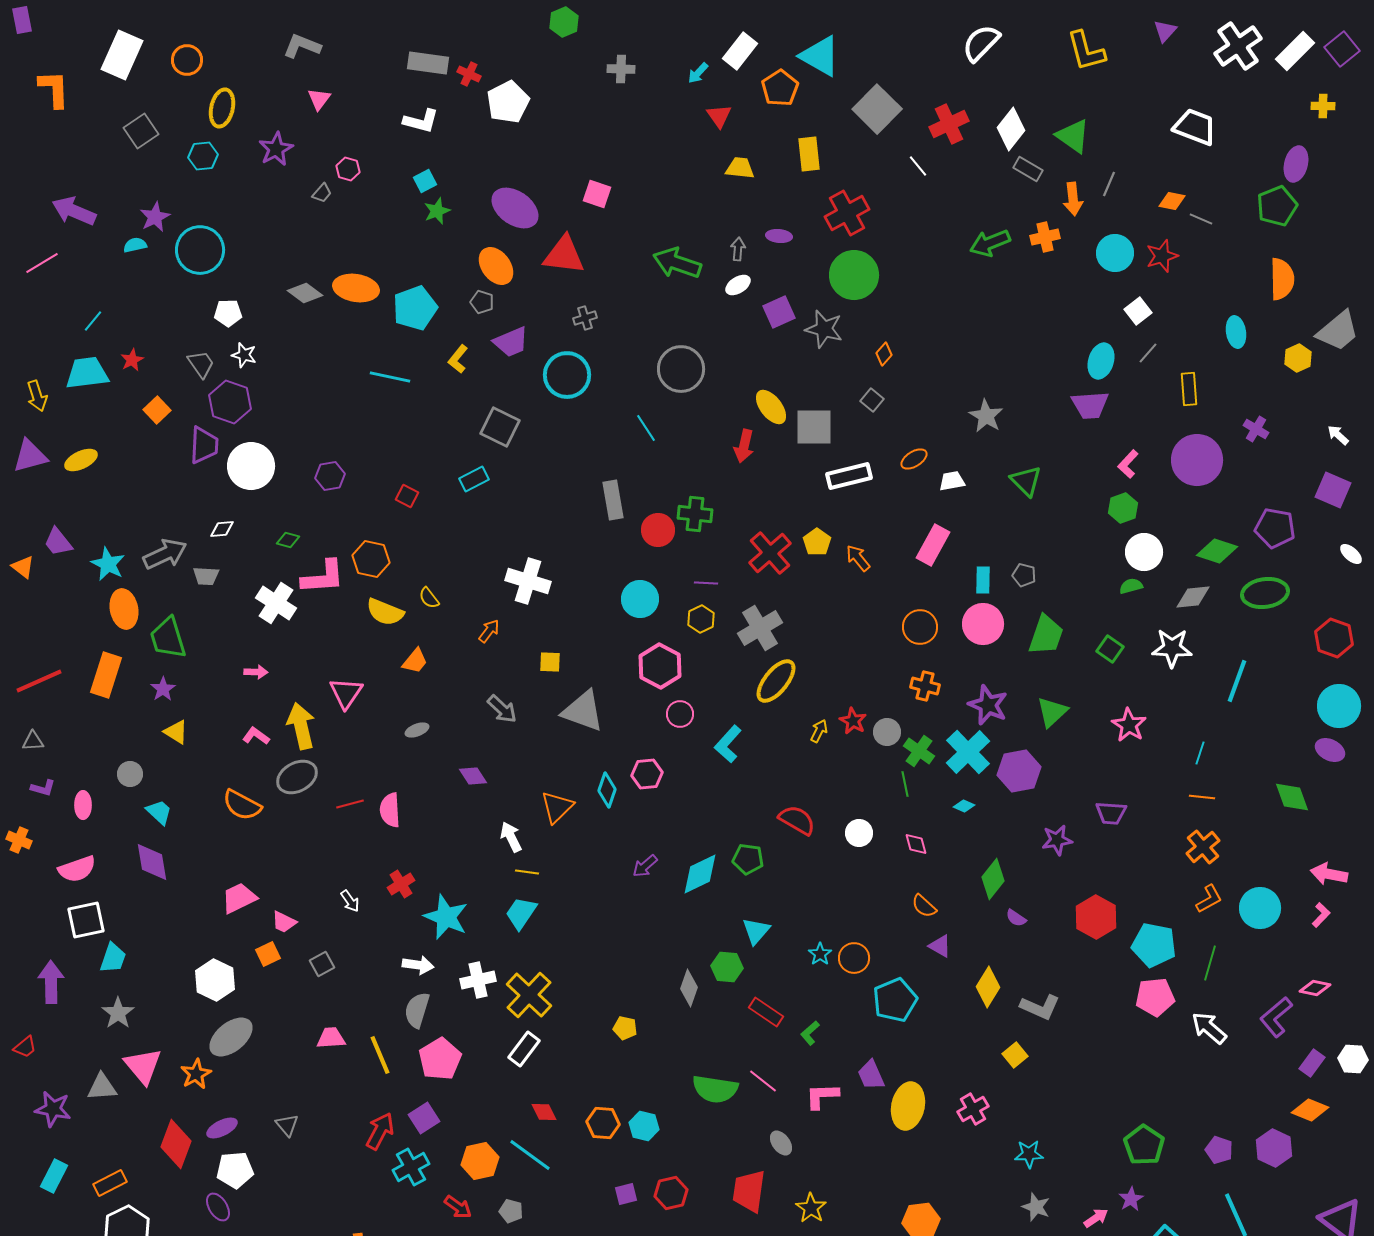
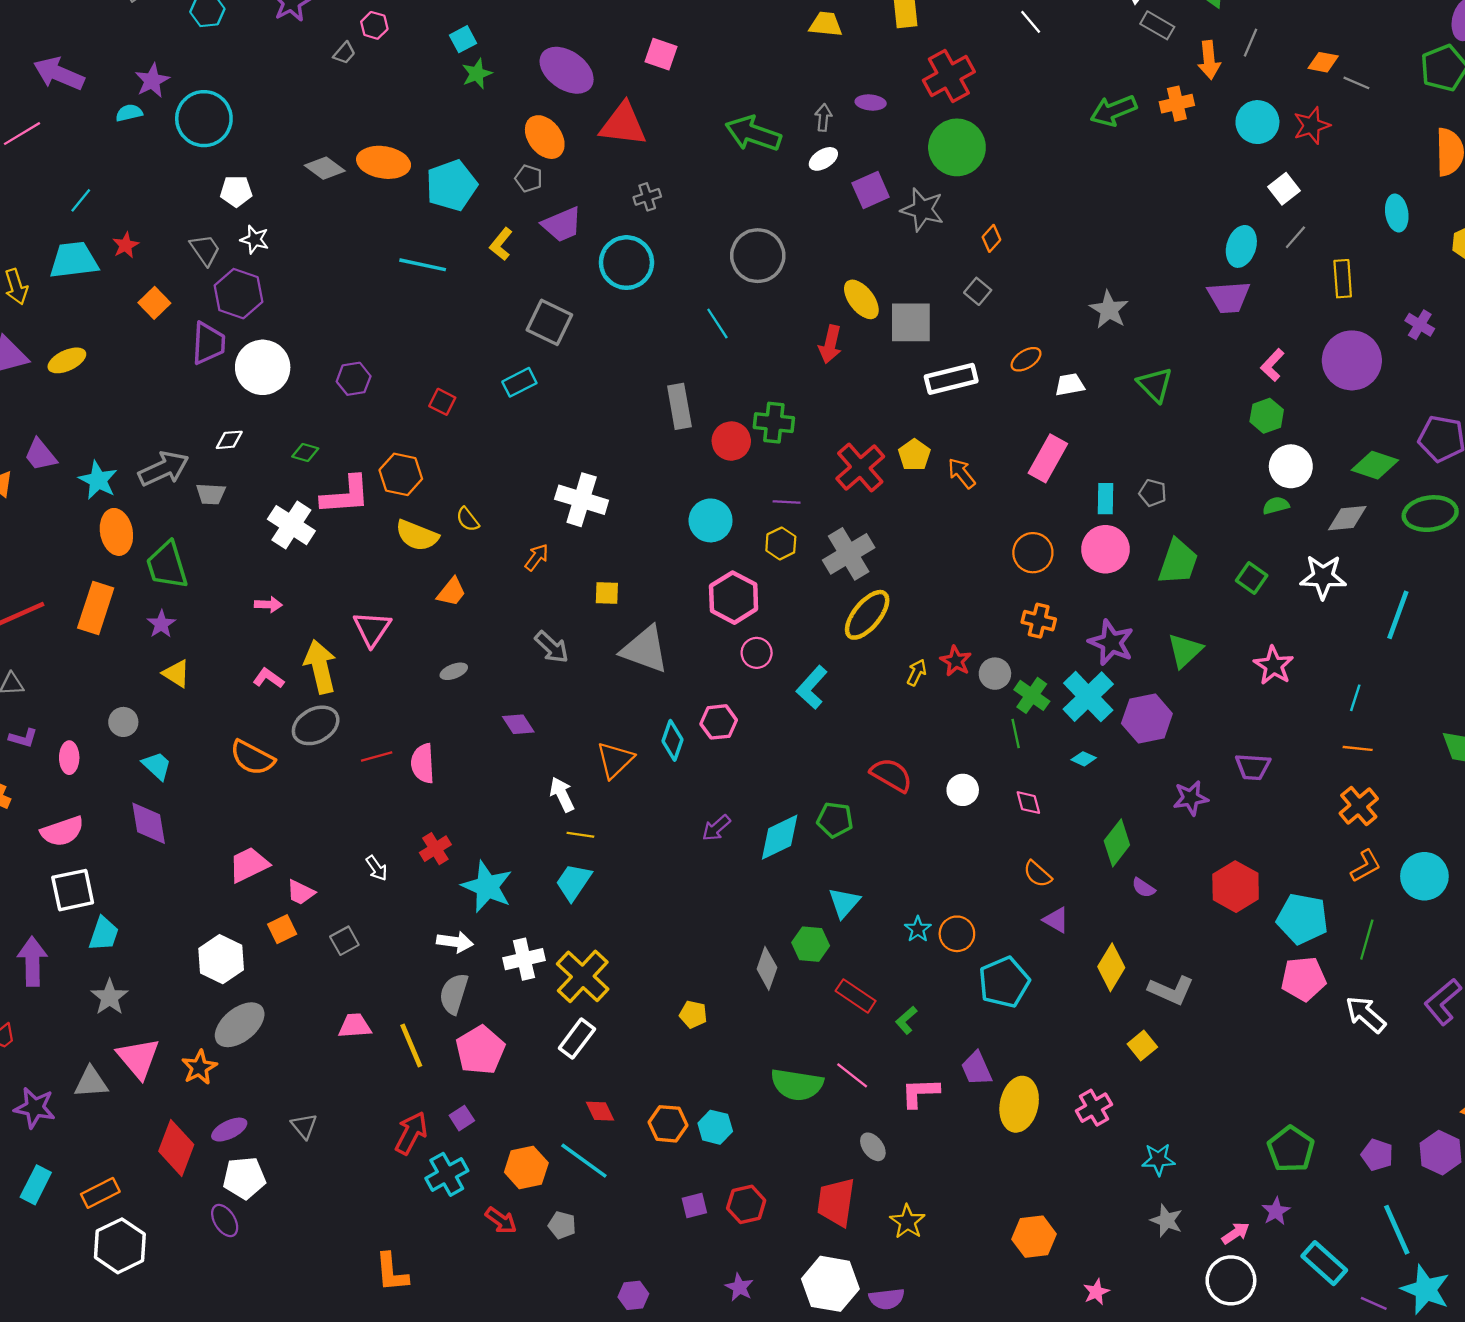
purple square: (424, 1118) -> (462, 1118), size x0.7

